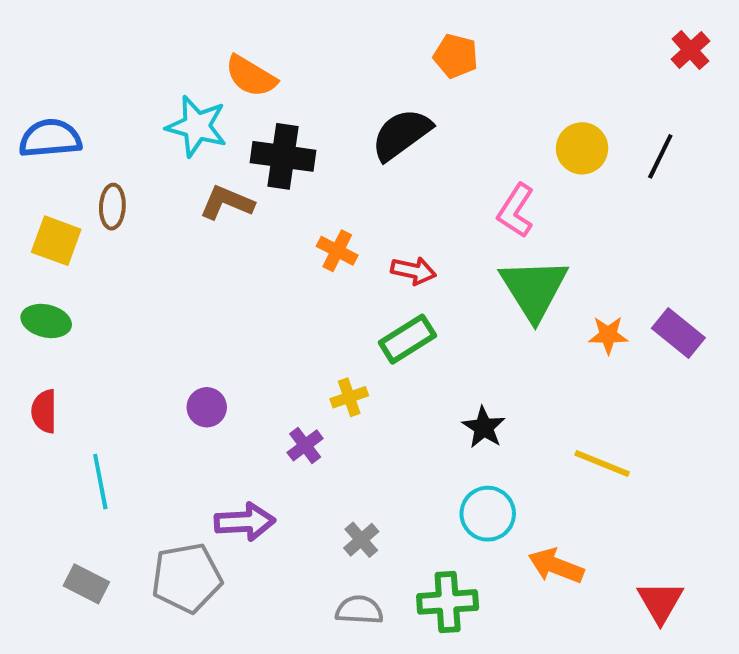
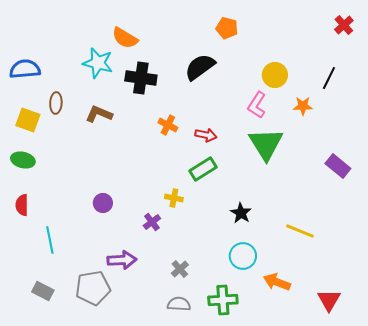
yellow circle: (582, 148) -> (275, 75), moved
brown L-shape: (227, 203) -> (99, 114), moved
orange star: (608, 335) -> (303, 106), moved
yellow cross: (349, 397) -> (174, 198), turned 30

